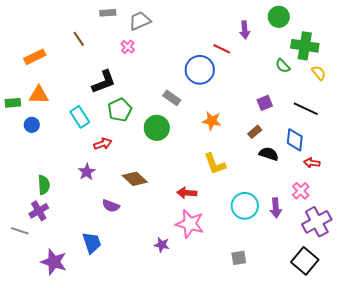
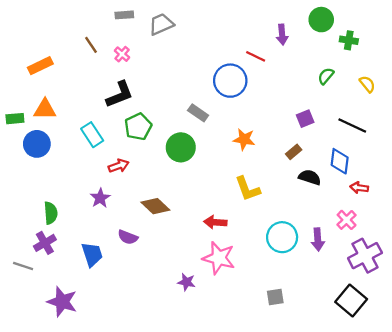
green cross: (305, 46) -> (349, 40), moved, size x0.6
pink cross: (128, 47) -> (122, 54), moved
green semicircle: (283, 66) -> (326, 76), turned 84
blue circle: (32, 125) -> (37, 144), size x1.5
blue trapezoid: (92, 243) -> (92, 254), moved

